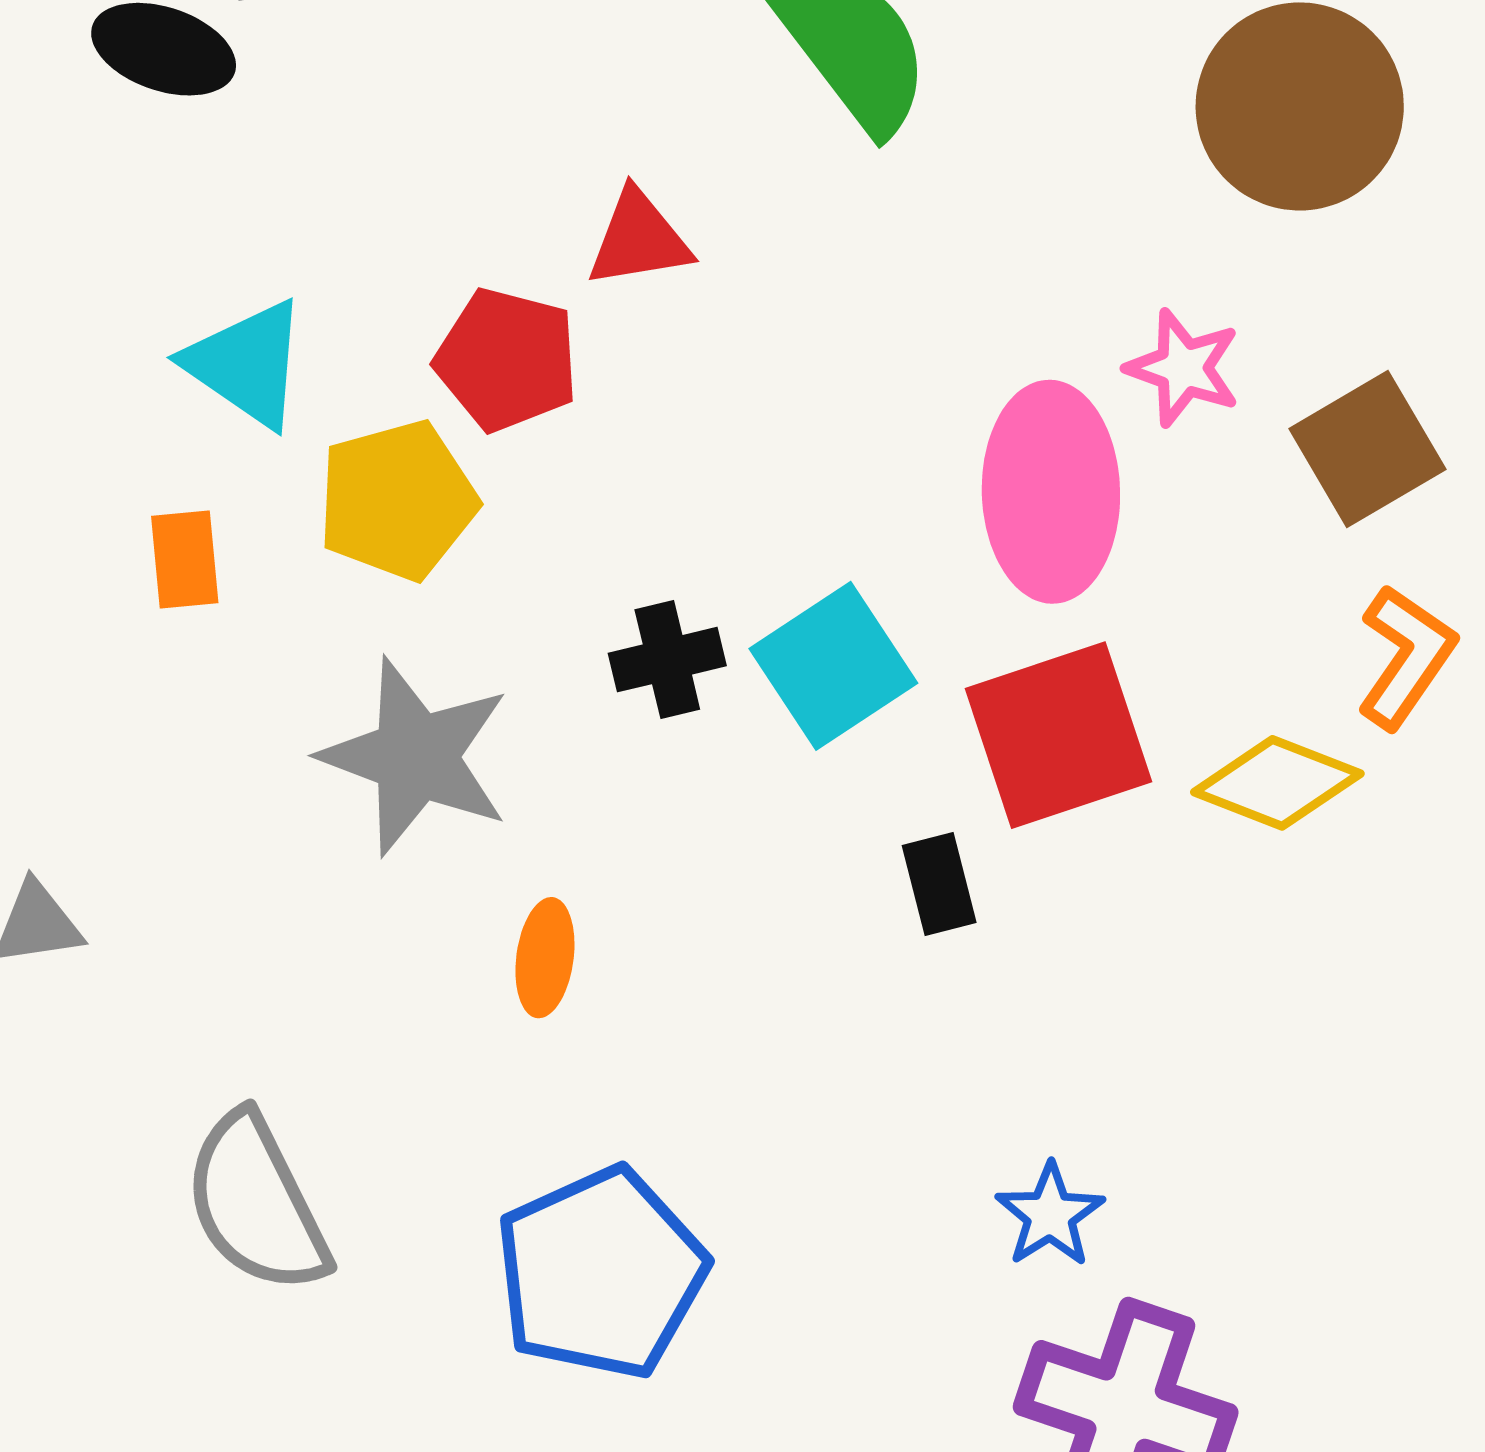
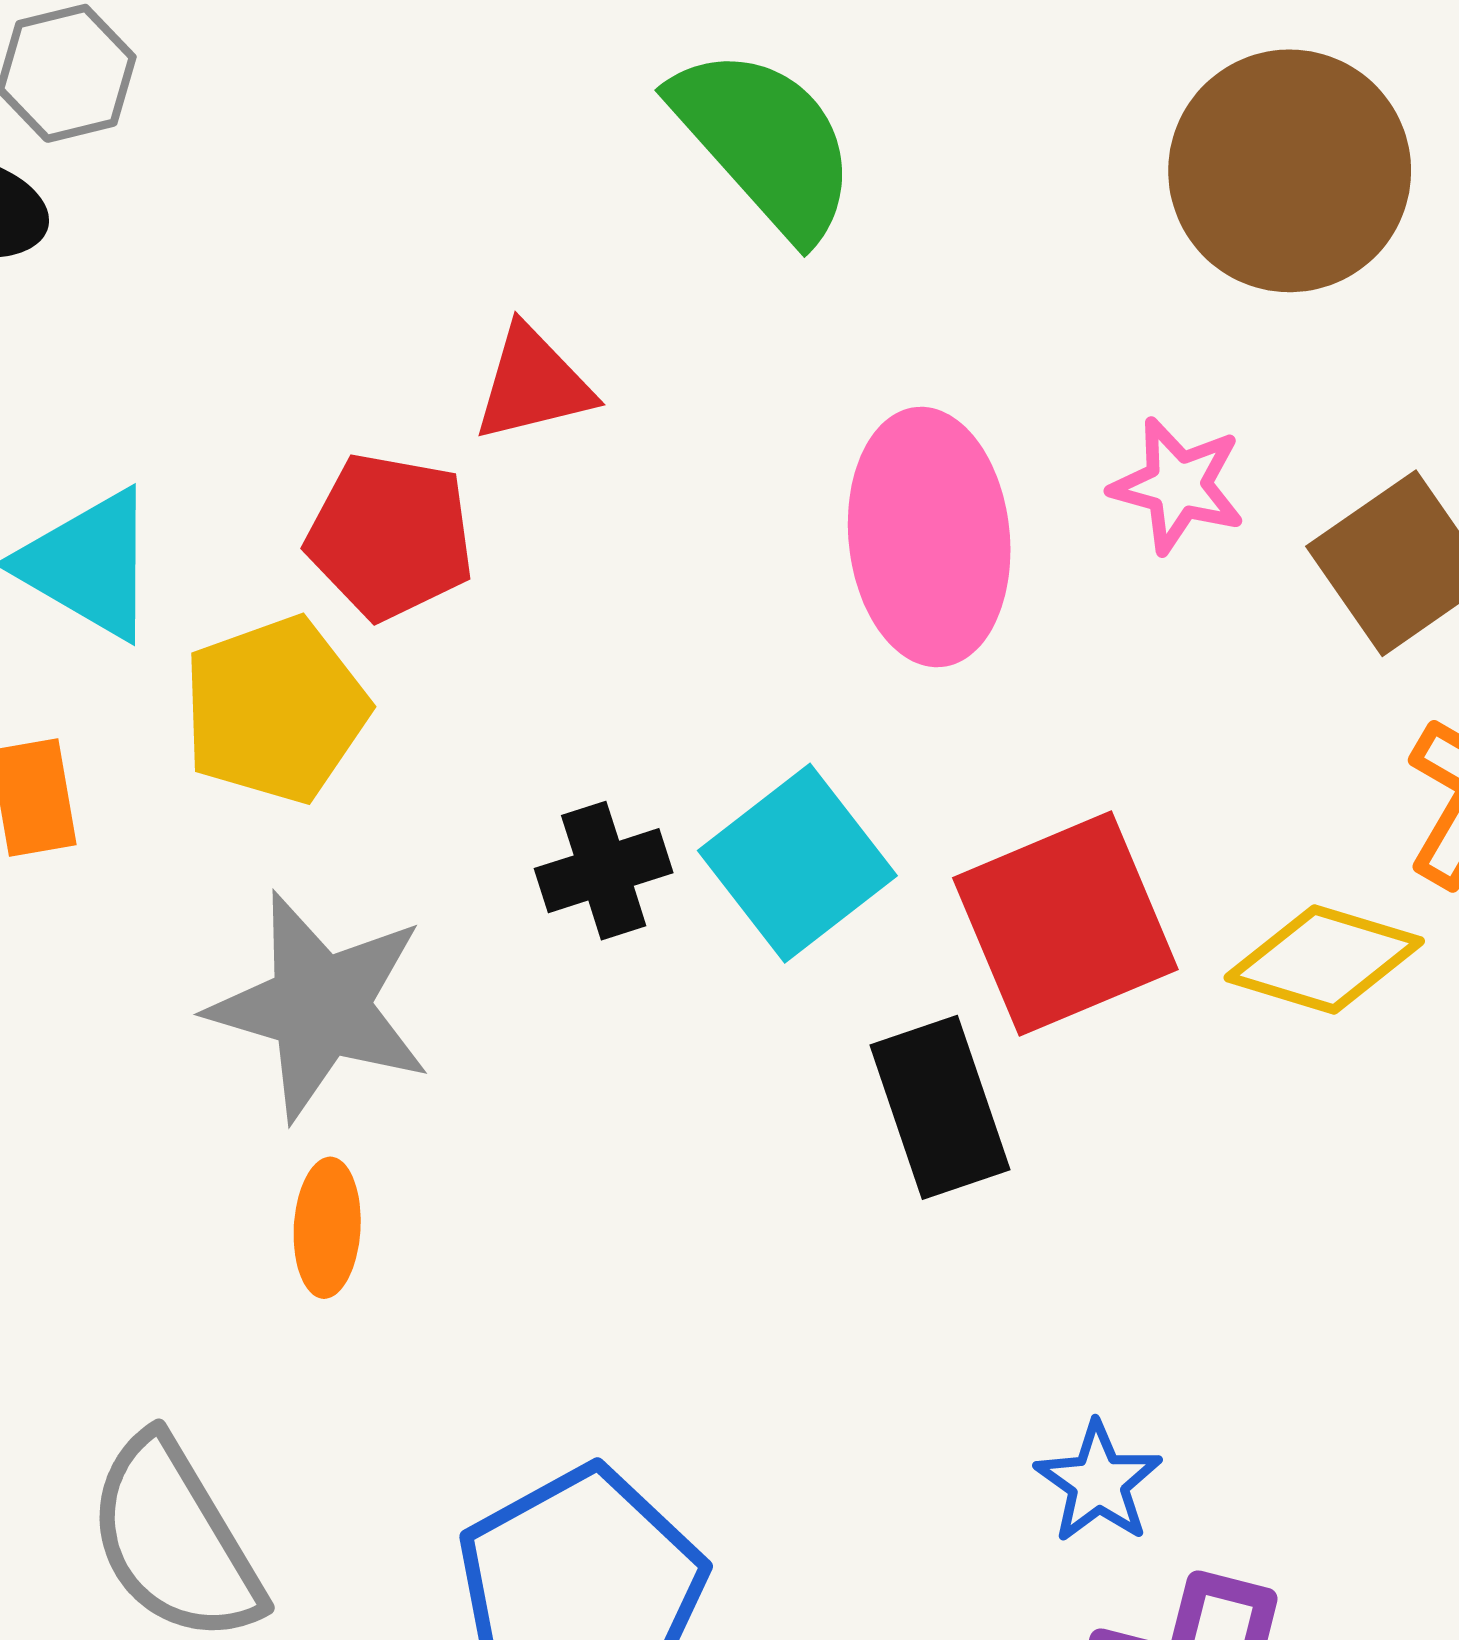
pink ellipse: (1051, 492) -> (929, 537), moved
black rectangle: (939, 884) -> (940, 1107), size x1.5
orange ellipse: (545, 958) -> (327, 1228), moved

